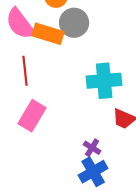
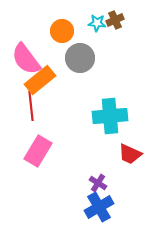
orange rectangle: (48, 34) -> (40, 80), moved, turned -56

